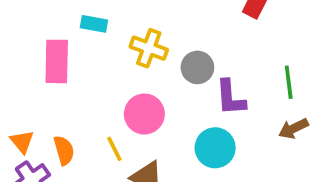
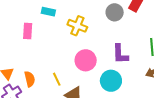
pink rectangle: (57, 61) -> (28, 31), size x0.7
gray circle: (197, 67) -> (115, 12), moved
pink circle: (144, 114) -> (86, 60), moved

